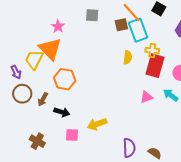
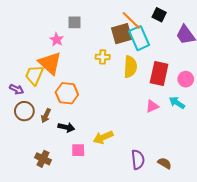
gray square: (92, 15) -> (74, 22), moved
brown square: (121, 25) -> (122, 34), size x1.5
yellow cross: (152, 50) -> (103, 57), moved
yellow semicircle: (128, 57) -> (130, 67), size x1.5
purple arrow: (16, 72) -> (17, 89), turned -32

